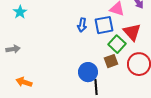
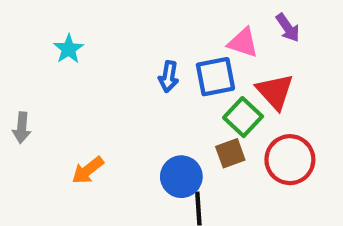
cyan star: (20, 12) -> (69, 49), moved
gray arrow: (13, 49) -> (22, 128), turned 104
orange arrow: (24, 82) -> (88, 170), moved, turned -56

